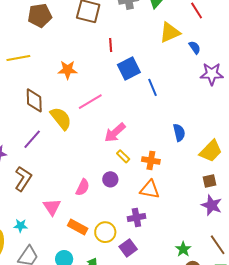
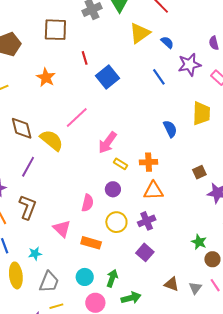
orange star: (68, 70) -> (46, 77), moved, turned -30
blue line: (153, 87) -> (159, 77), moved
yellow trapezoid: (211, 151) -> (201, 113), moved, turned -30
brown square: (209, 181) -> (199, 172), moved
yellow circle: (105, 232) -> (116, 222), moved

